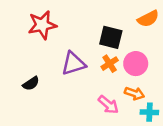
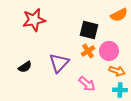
purple triangle: (73, 64) -> (59, 63), moved, turned -30
orange arrow: (134, 93) -> (117, 71), moved

